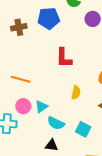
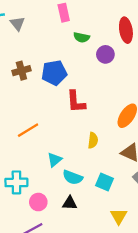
blue pentagon: (49, 18) -> (54, 73), moved
orange line: (20, 79) -> (28, 130), turned -42
pink circle: (23, 106) -> (38, 202), moved

